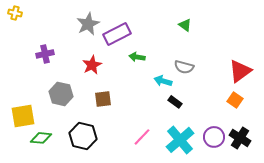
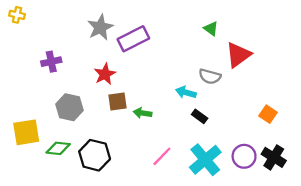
green arrow: (137, 57) -> (143, 113), moved
red triangle: (240, 71) -> (238, 55), moved
brown square: (103, 99) -> (117, 102), moved
green diamond: (41, 138) -> (58, 148), moved

